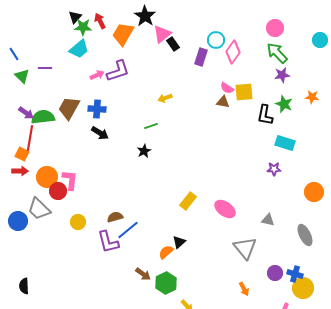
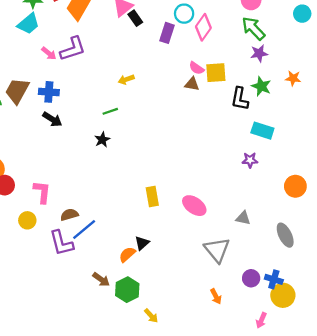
pink arrow: (97, 75) -> (49, 53), turned 64
pink L-shape: (70, 180) -> (42, 192), moved
yellow rectangle: (188, 201) -> (152, 196), turned -48

